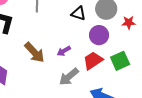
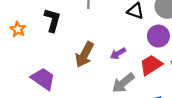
brown arrow: (34, 52) -> (84, 55), turned 70

